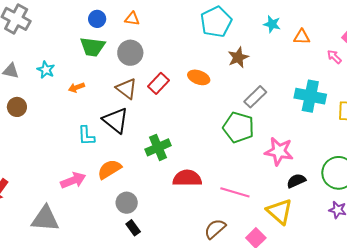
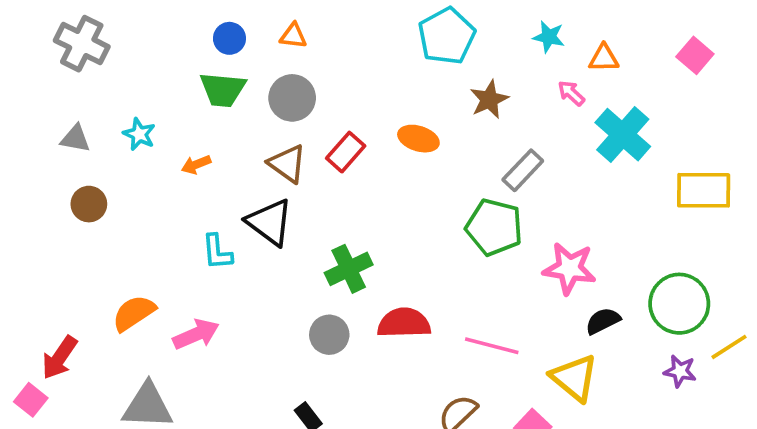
pink arrow: (334, 57) -> (571, 93), moved
cyan cross: (310, 96) -> (623, 135), moved, turned 32
orange semicircle: (109, 169) -> (134, 313), moved
gray circle: (127, 203) -> (329, 335), moved

